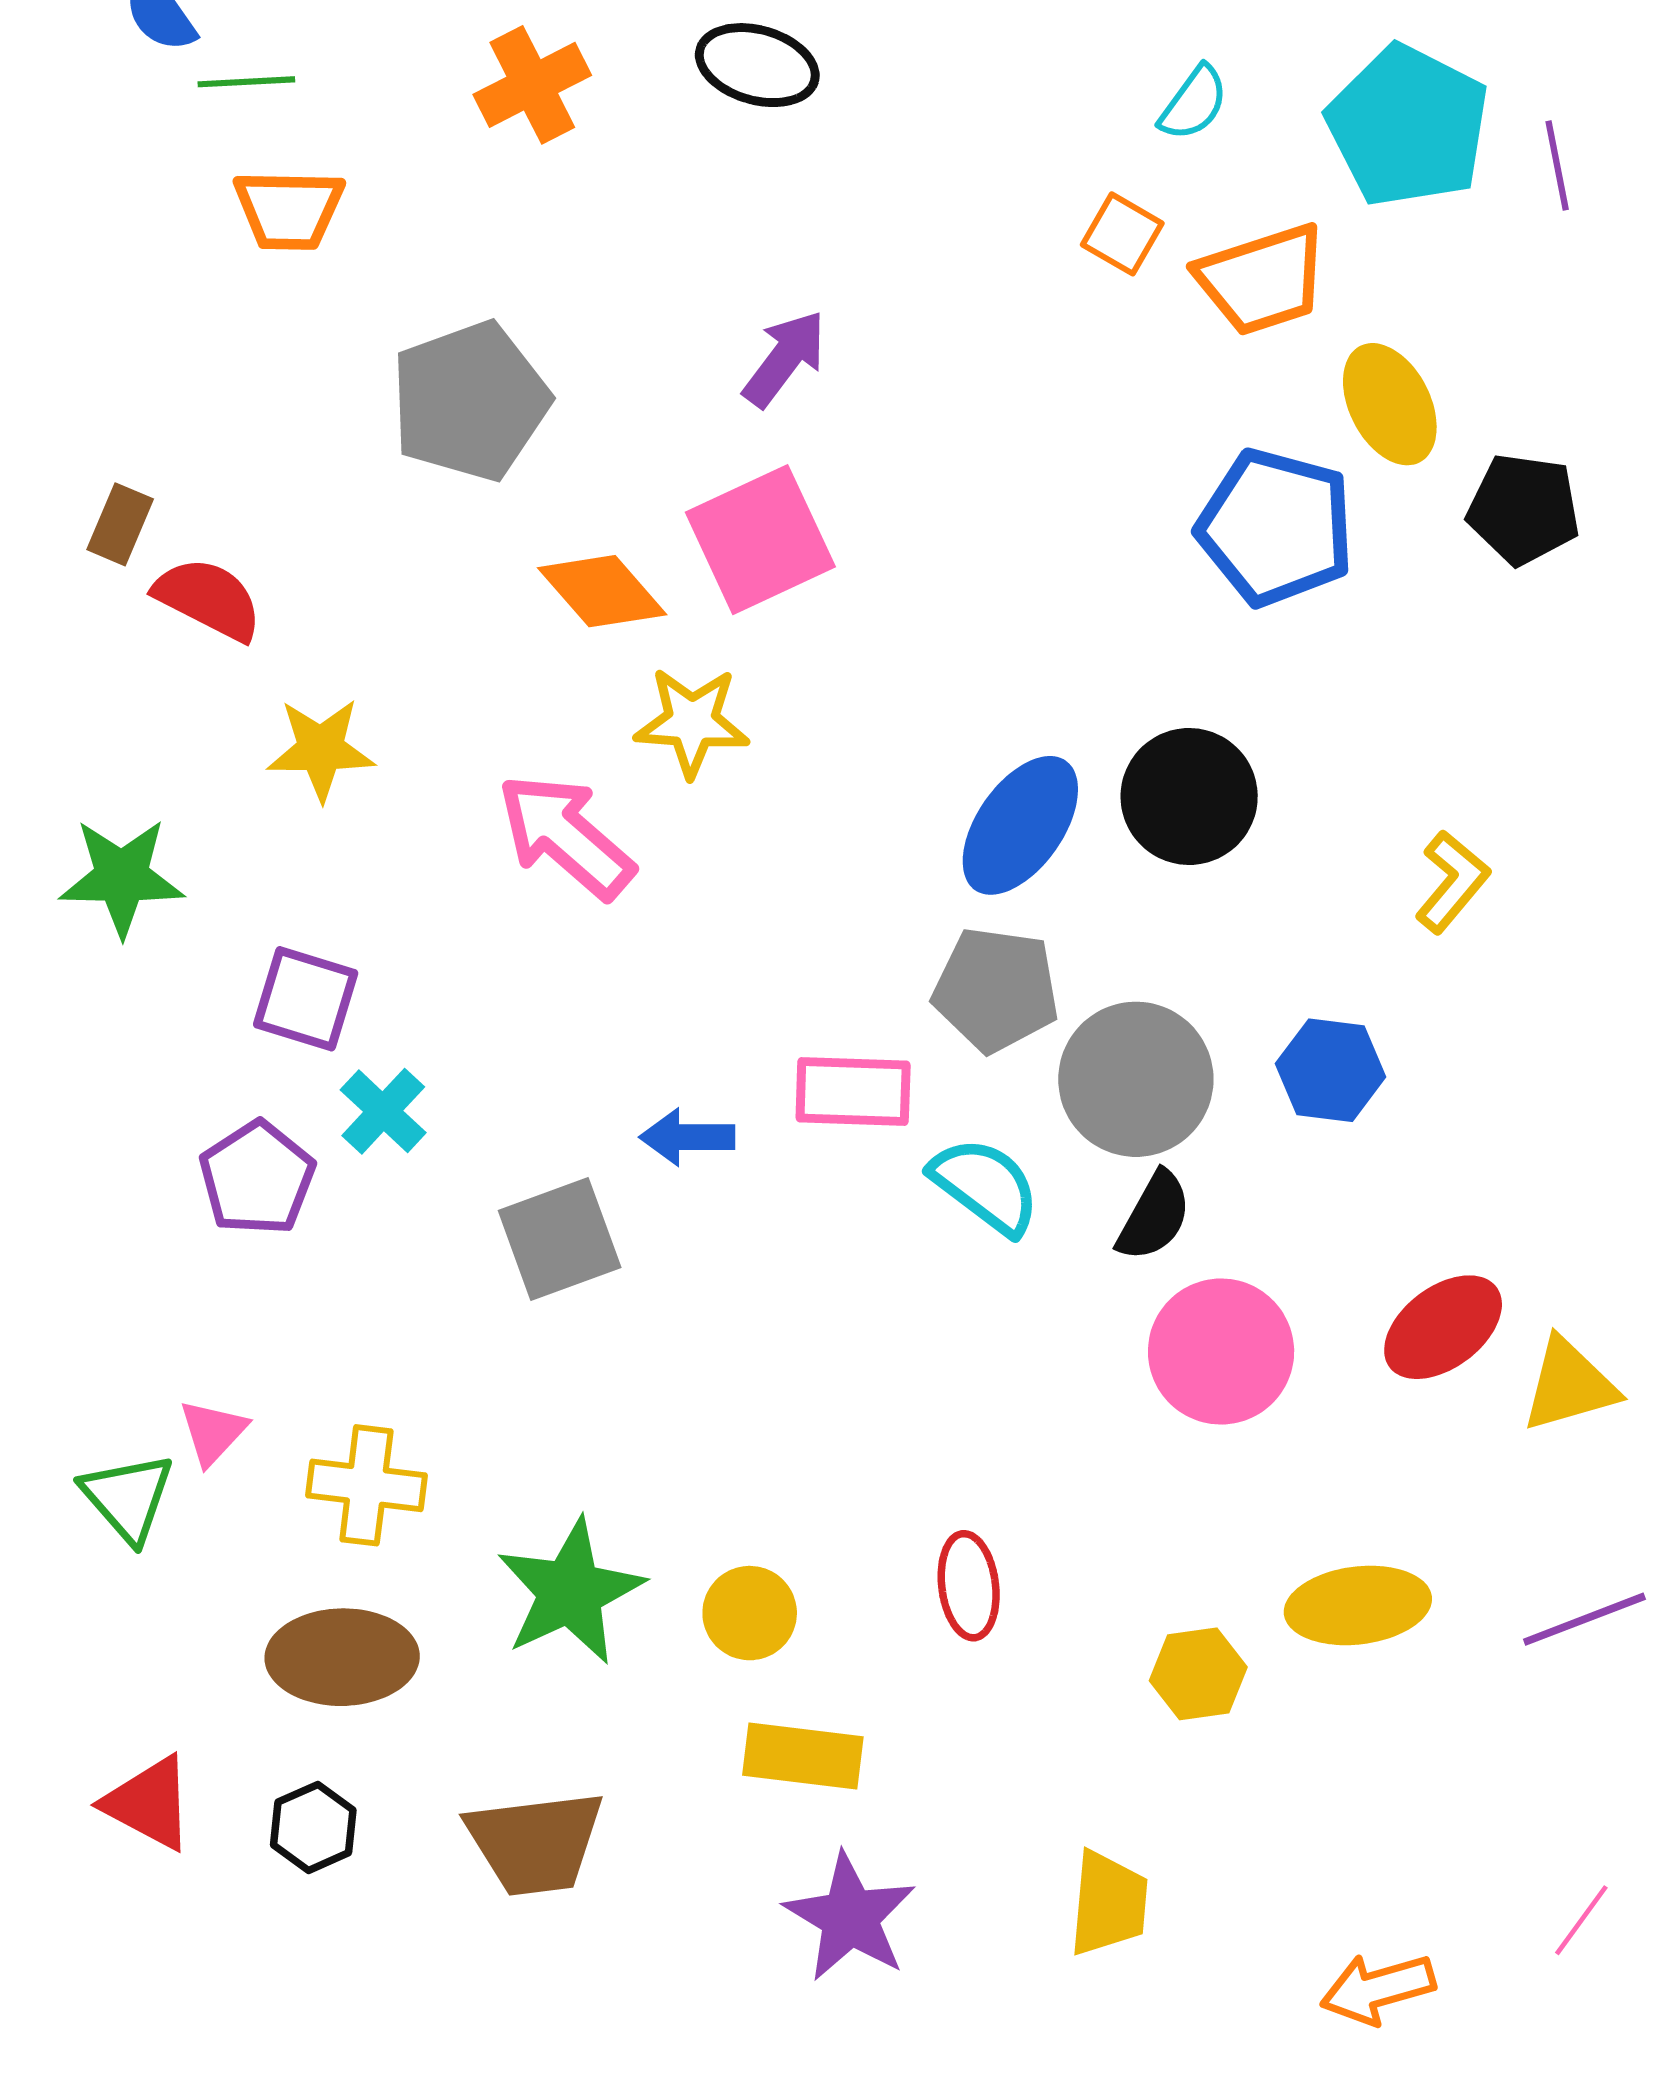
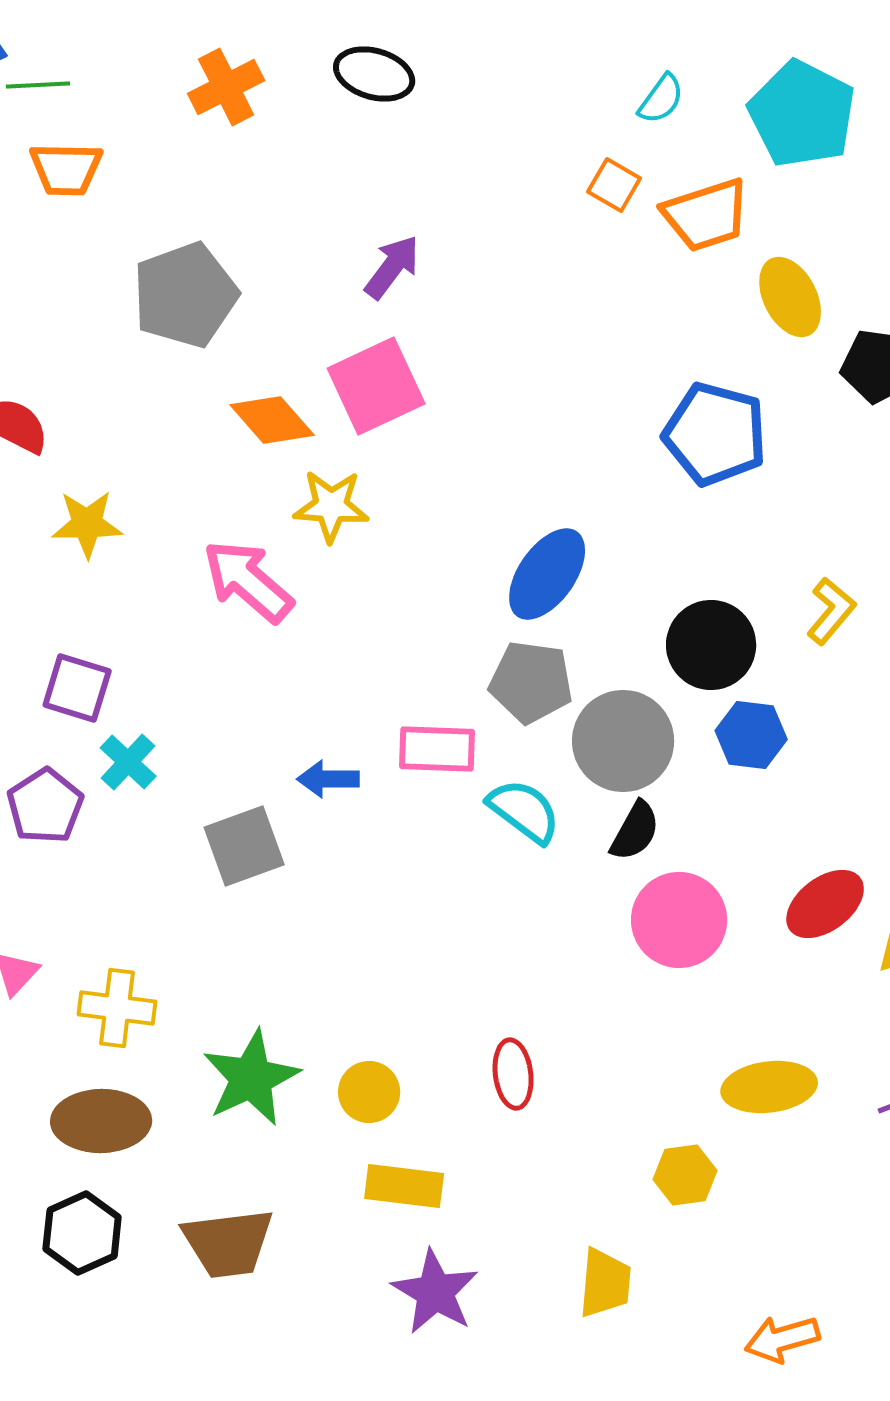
blue pentagon: (1276, 527) -> (715, 434), moved
black circle: (1189, 797) -> (711, 645), moved
yellow hexagon: (1198, 1674) -> (685, 1175), moved
black hexagon: (313, 1827) -> (82, 1233), size x1.4

